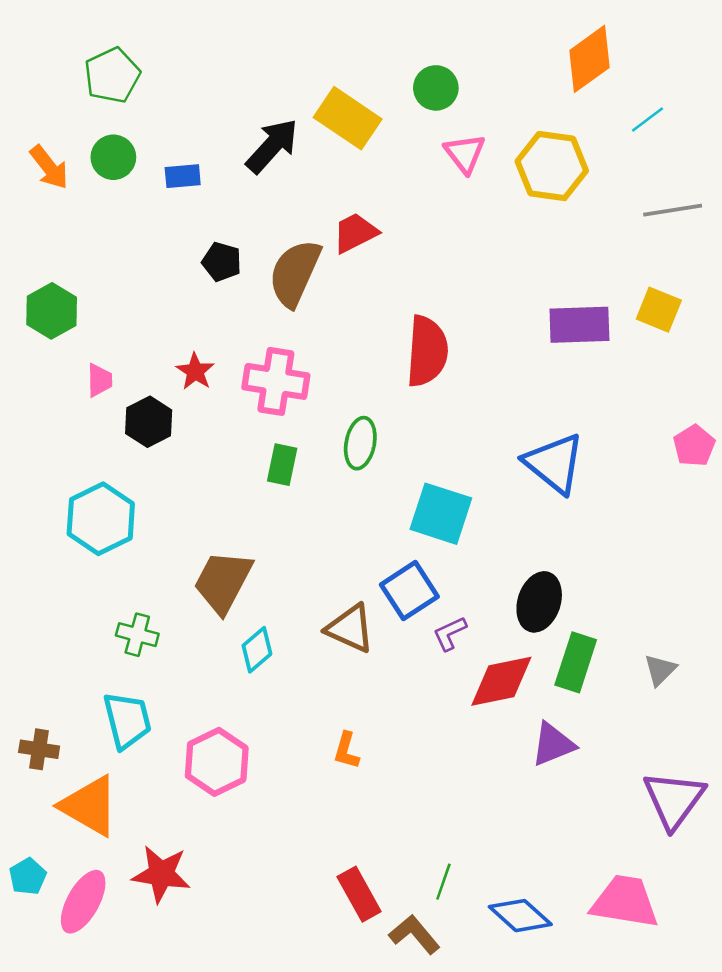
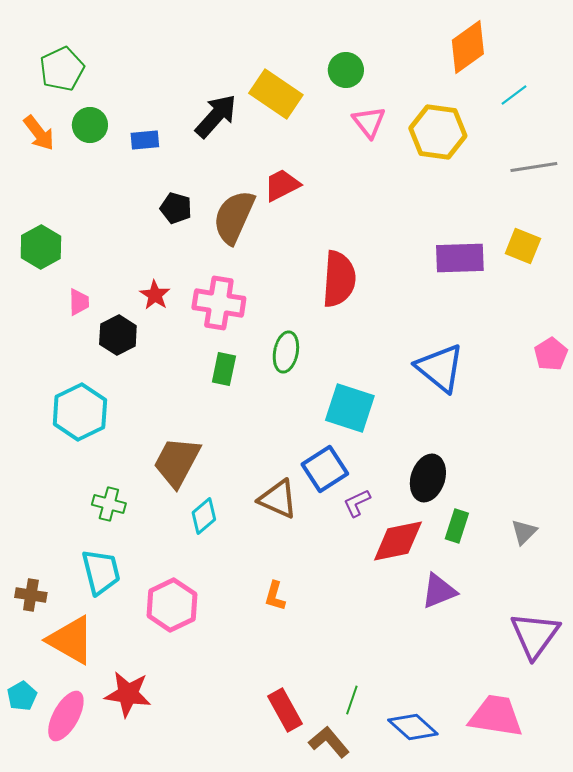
green pentagon: (112, 75) -> (62, 69), moved
green rectangle: (576, 662) -> (457, 526), size x0.7

